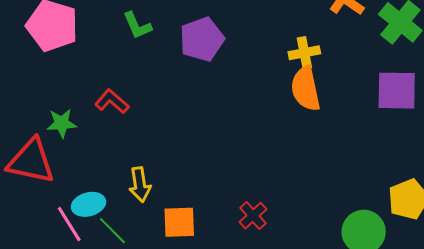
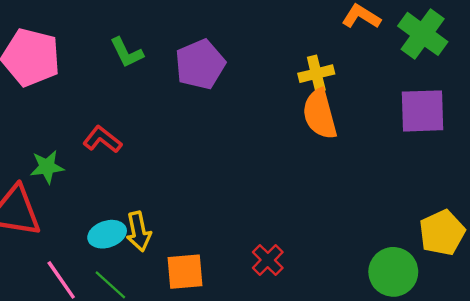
cyan ellipse: (88, 204) -> (107, 234), moved

